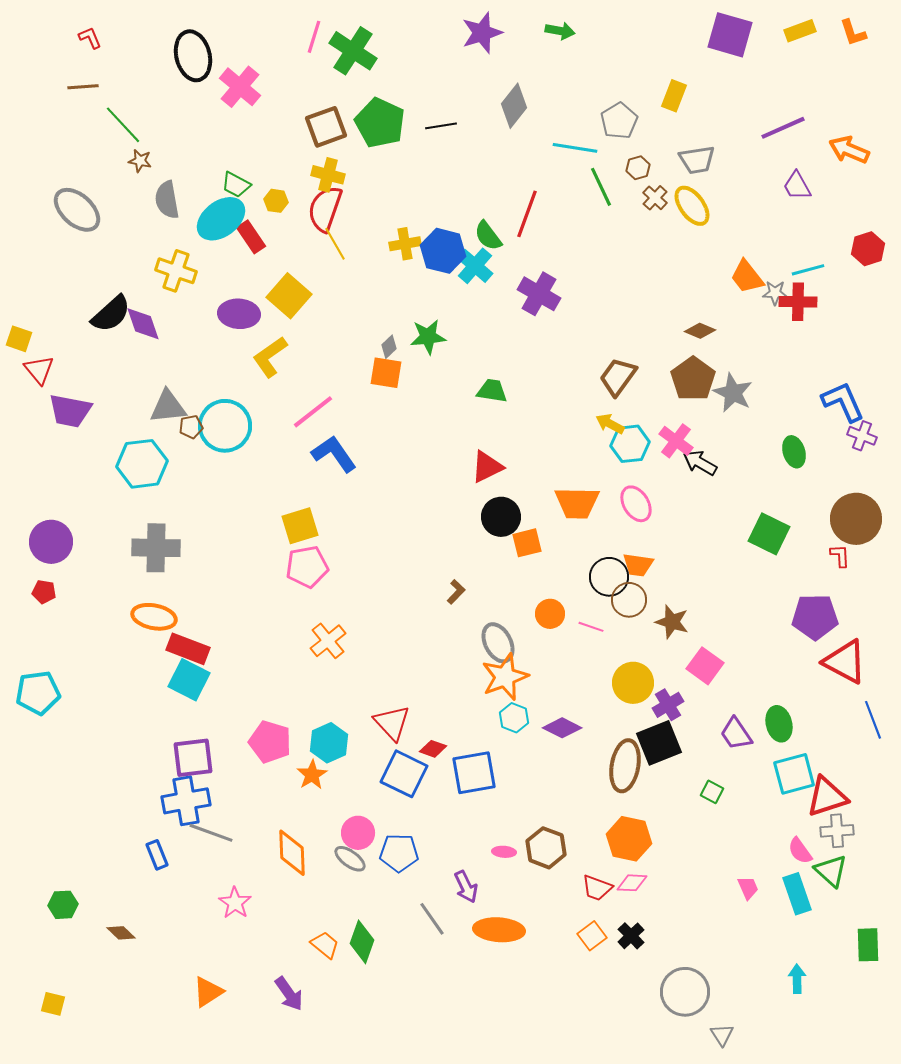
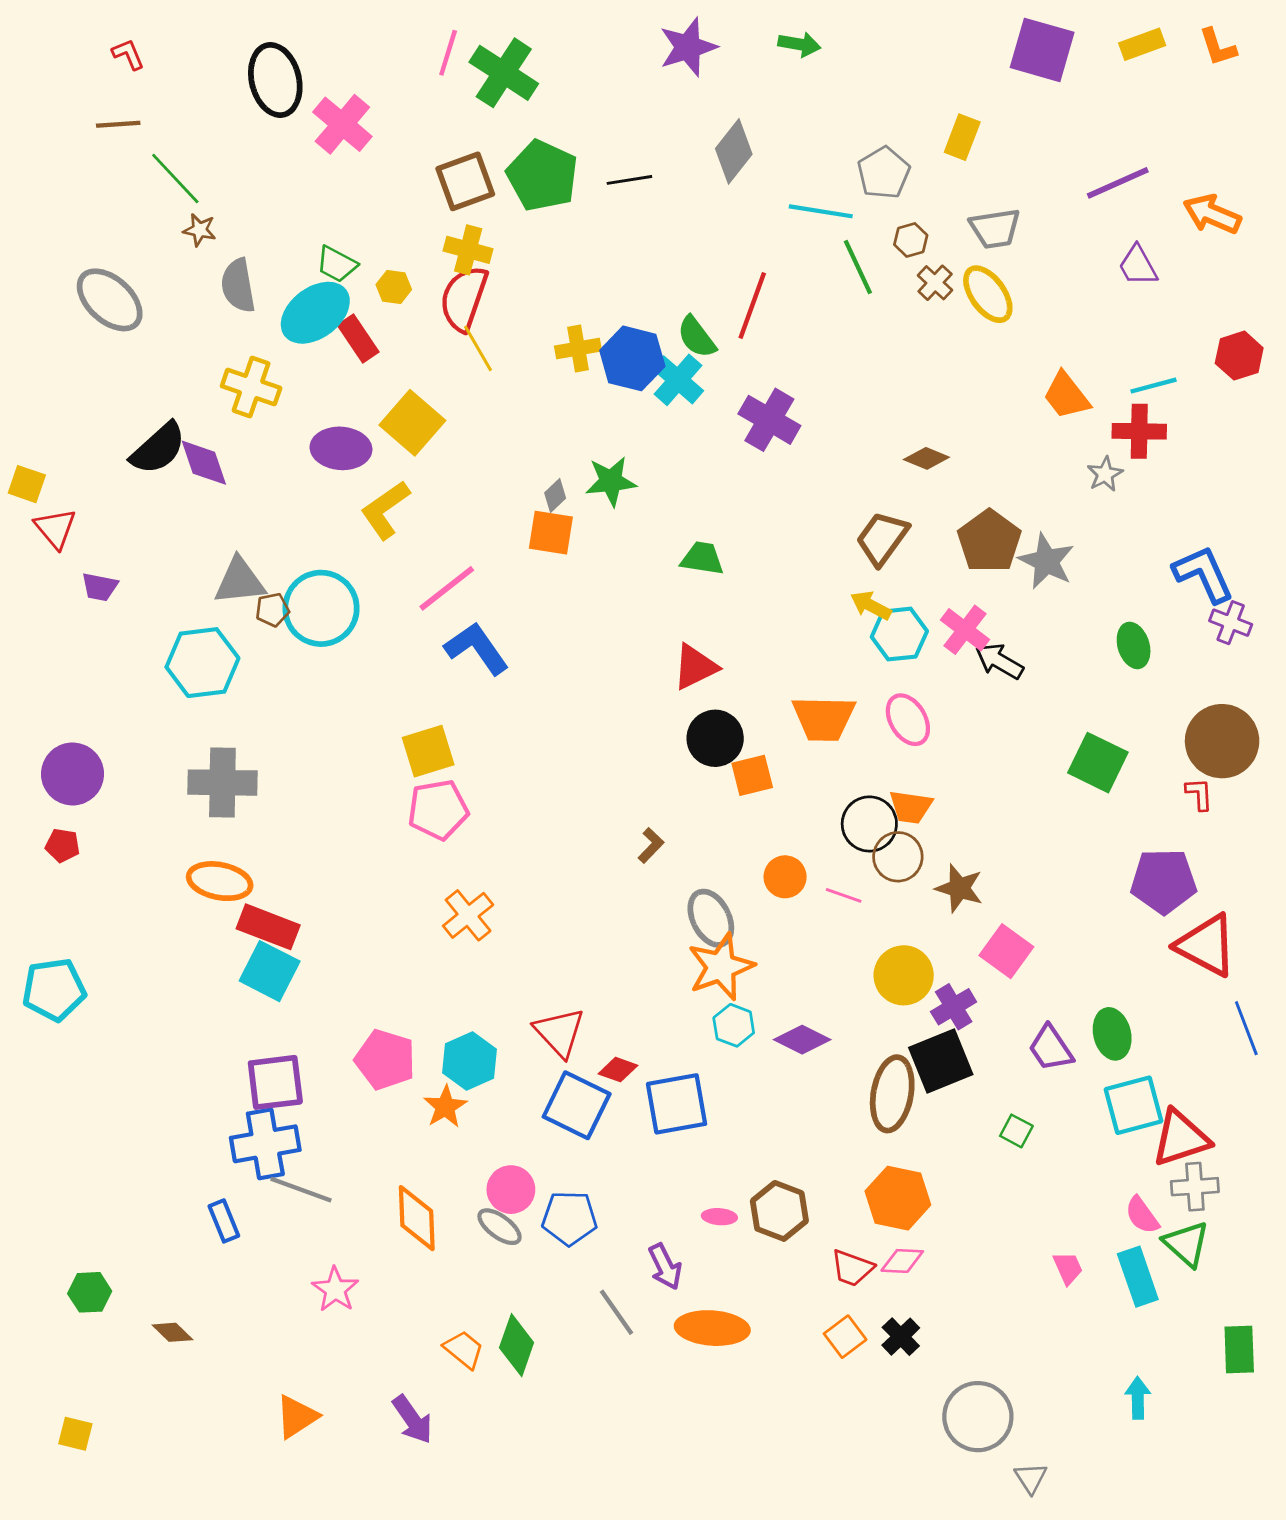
gray star: (775, 293) -> (1105, 474), moved, turned -30
brown diamond: (700, 331) -> (926, 458), moved
purple trapezoid: (70, 411) -> (100, 587), size x0.6

